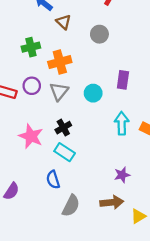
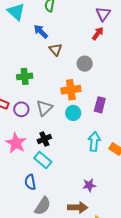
green cross: (31, 47) -> (25, 76), moved
orange cross: (60, 62) -> (71, 90), moved
purple circle: (32, 86) -> (21, 109), moved

